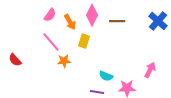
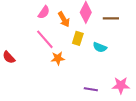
cyan semicircle: (106, 76) -> (100, 47), moved

